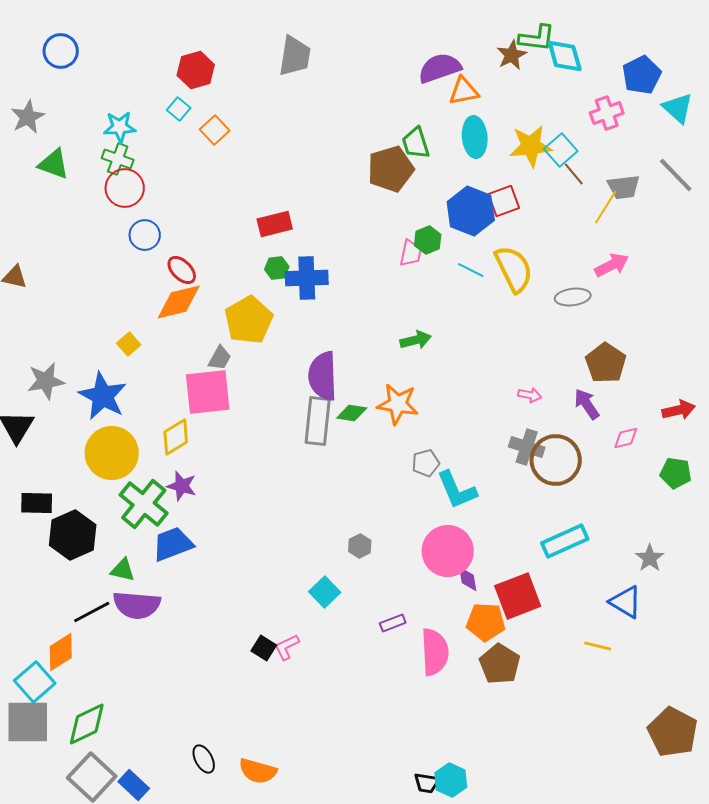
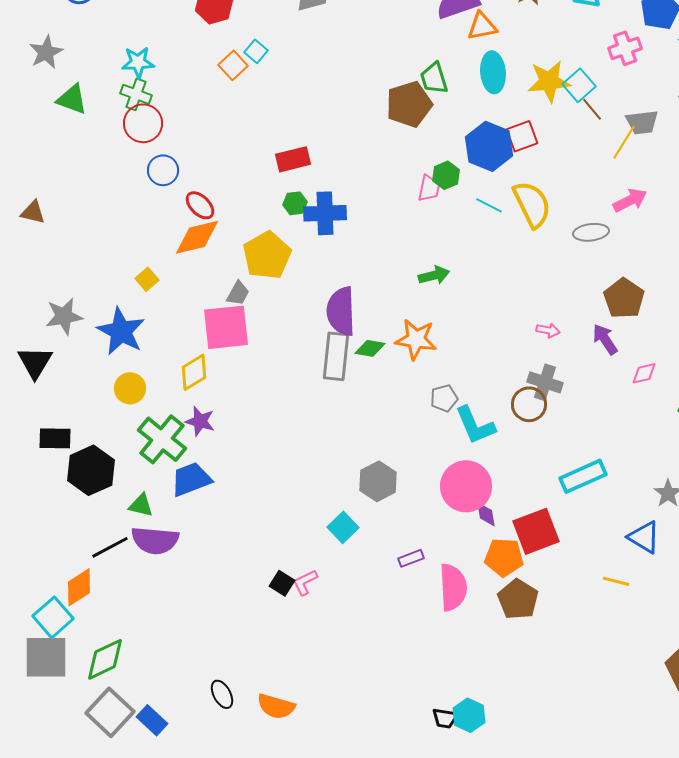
cyan square: (179, 109) -> (256, 51), moved
yellow circle: (112, 453) -> (130, 388), size x0.6
brown circle: (556, 460) -> (529, 404), moved, size x0.7
gray hexagon: (360, 546) -> (378, 481), size x1.6

